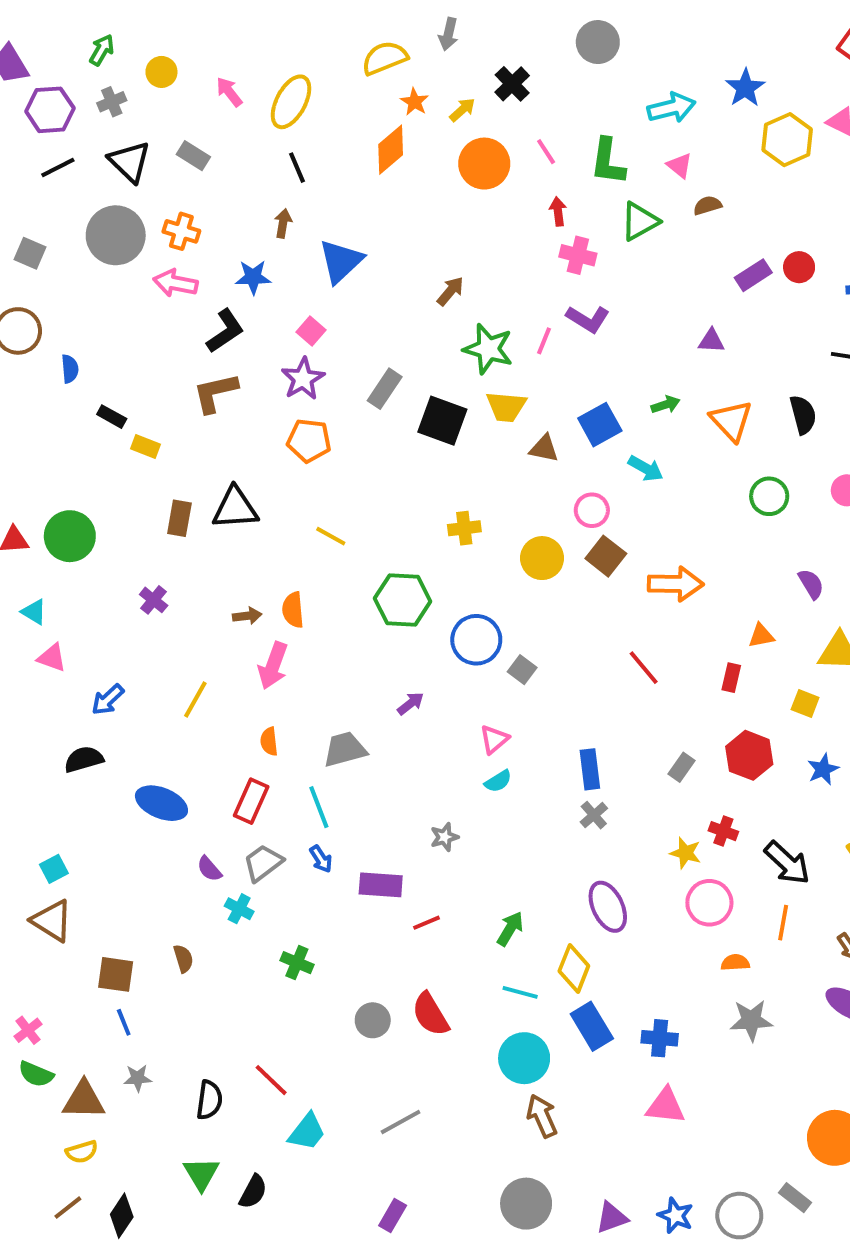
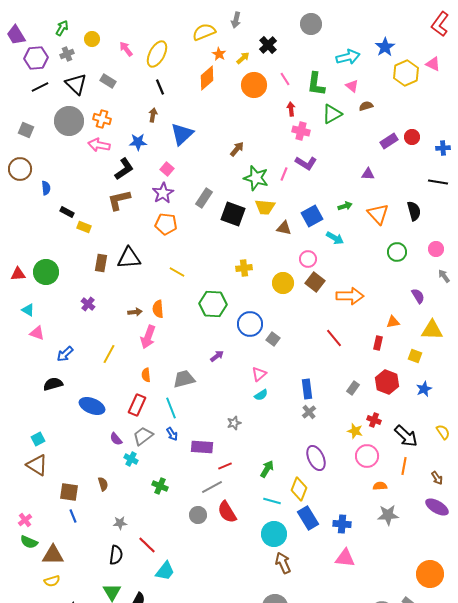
gray star: (138, 1078) -> (120, 523), moved
gray line: (401, 1122) -> (212, 487), moved

